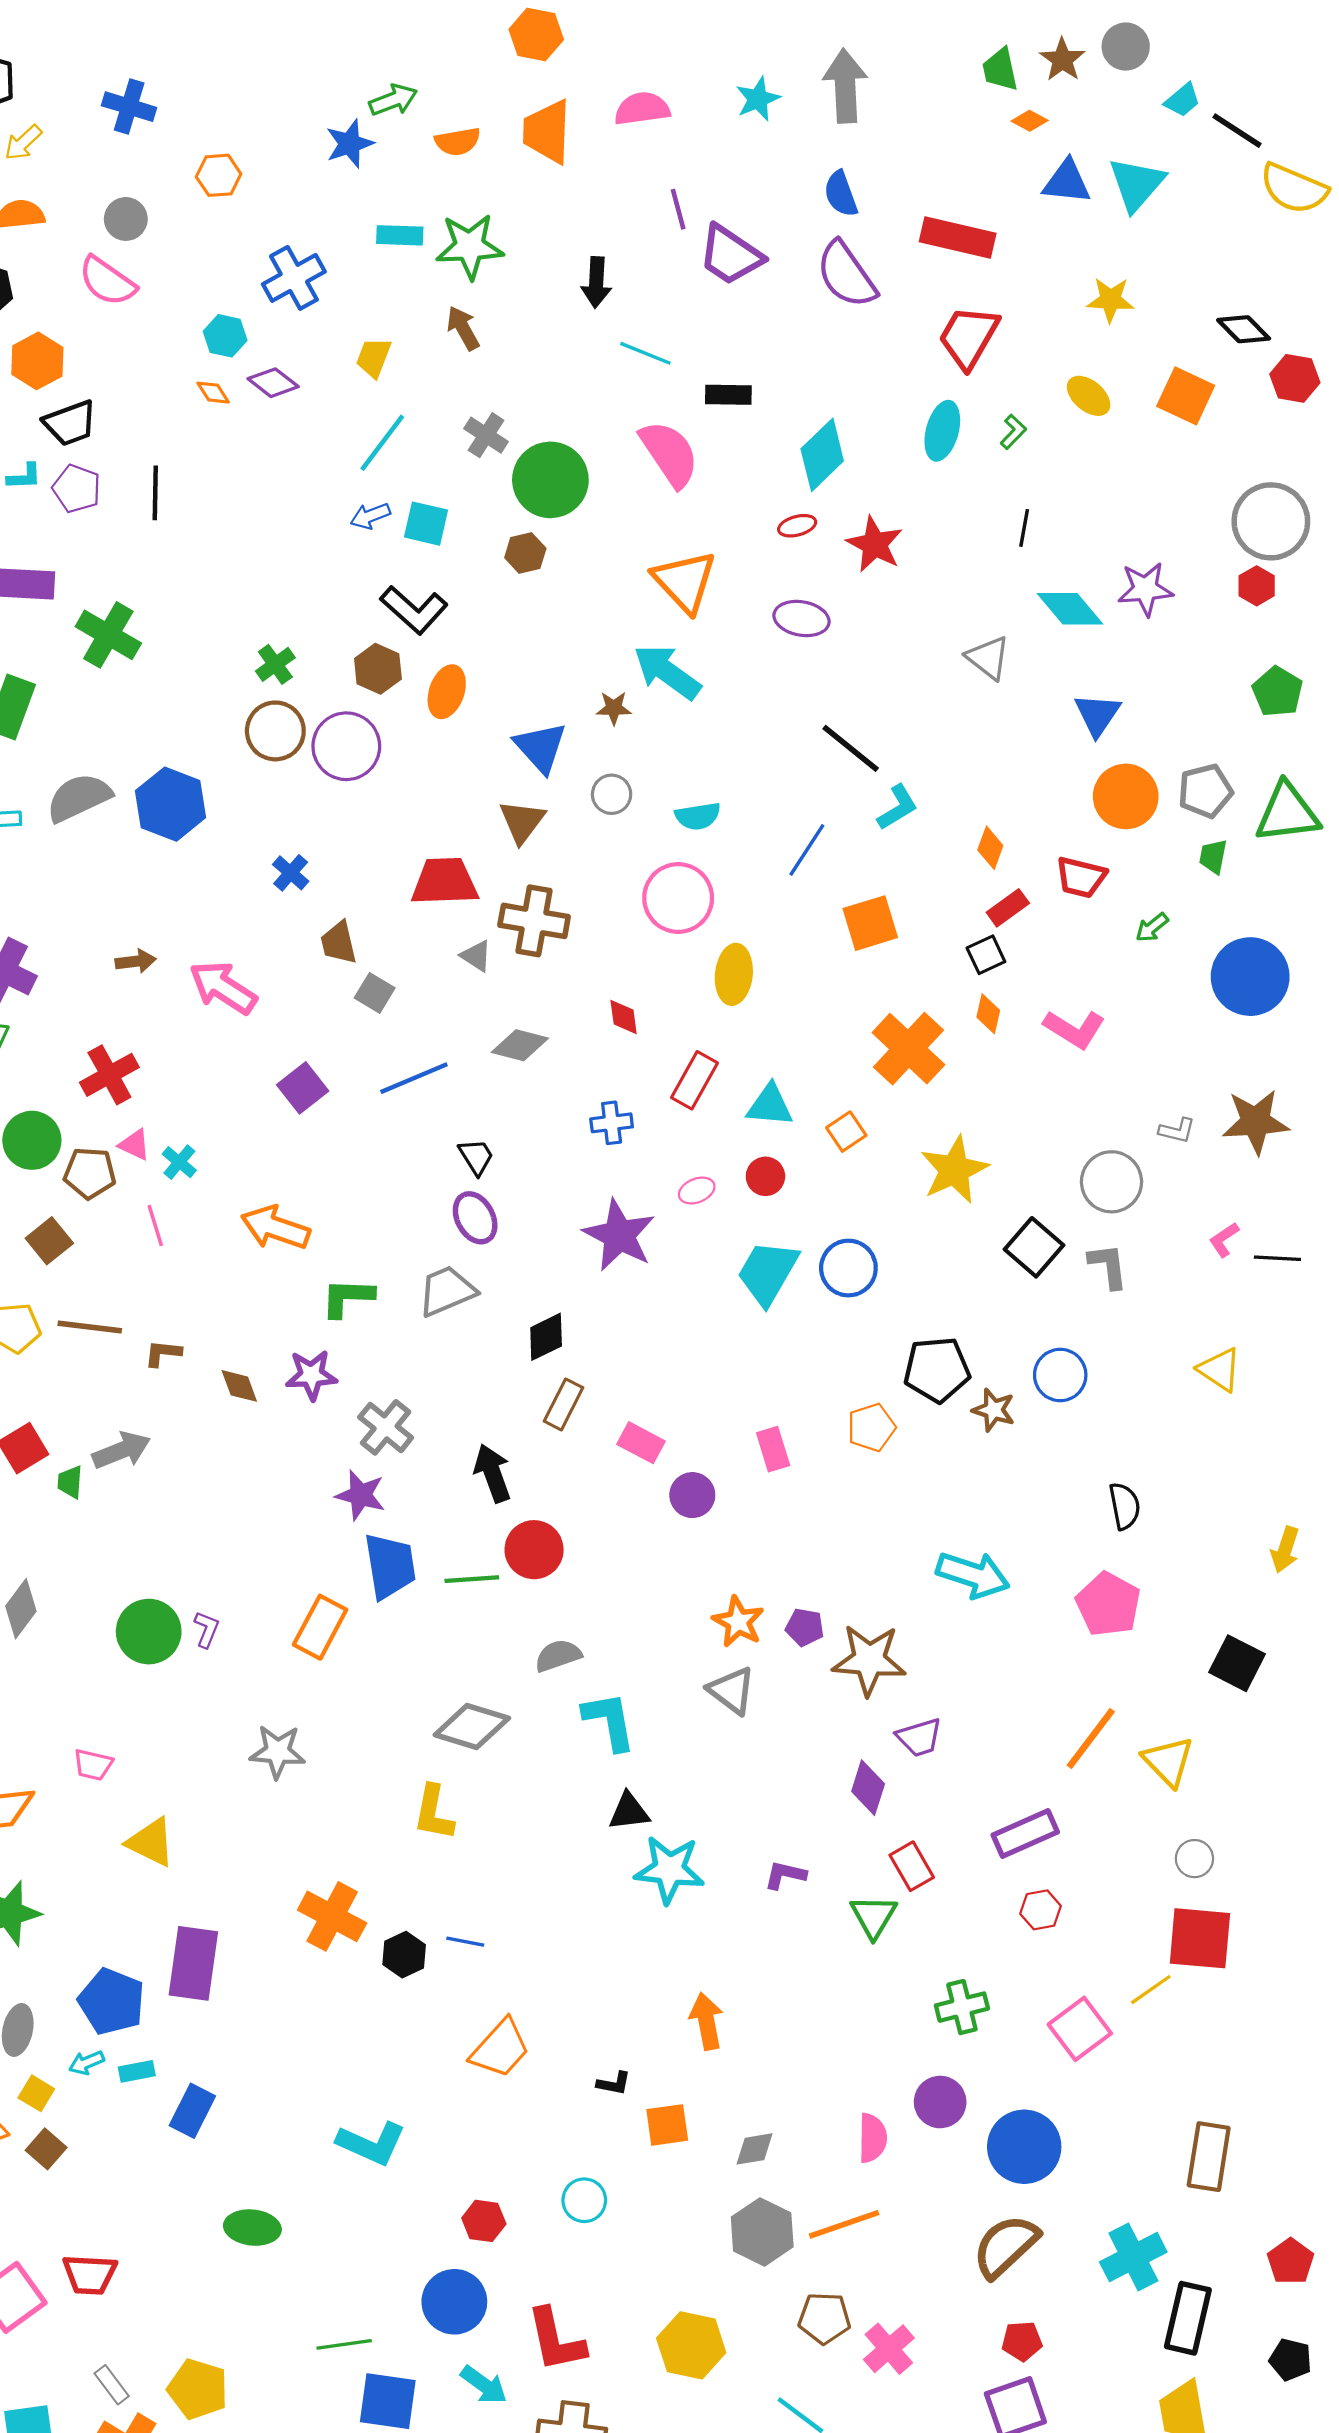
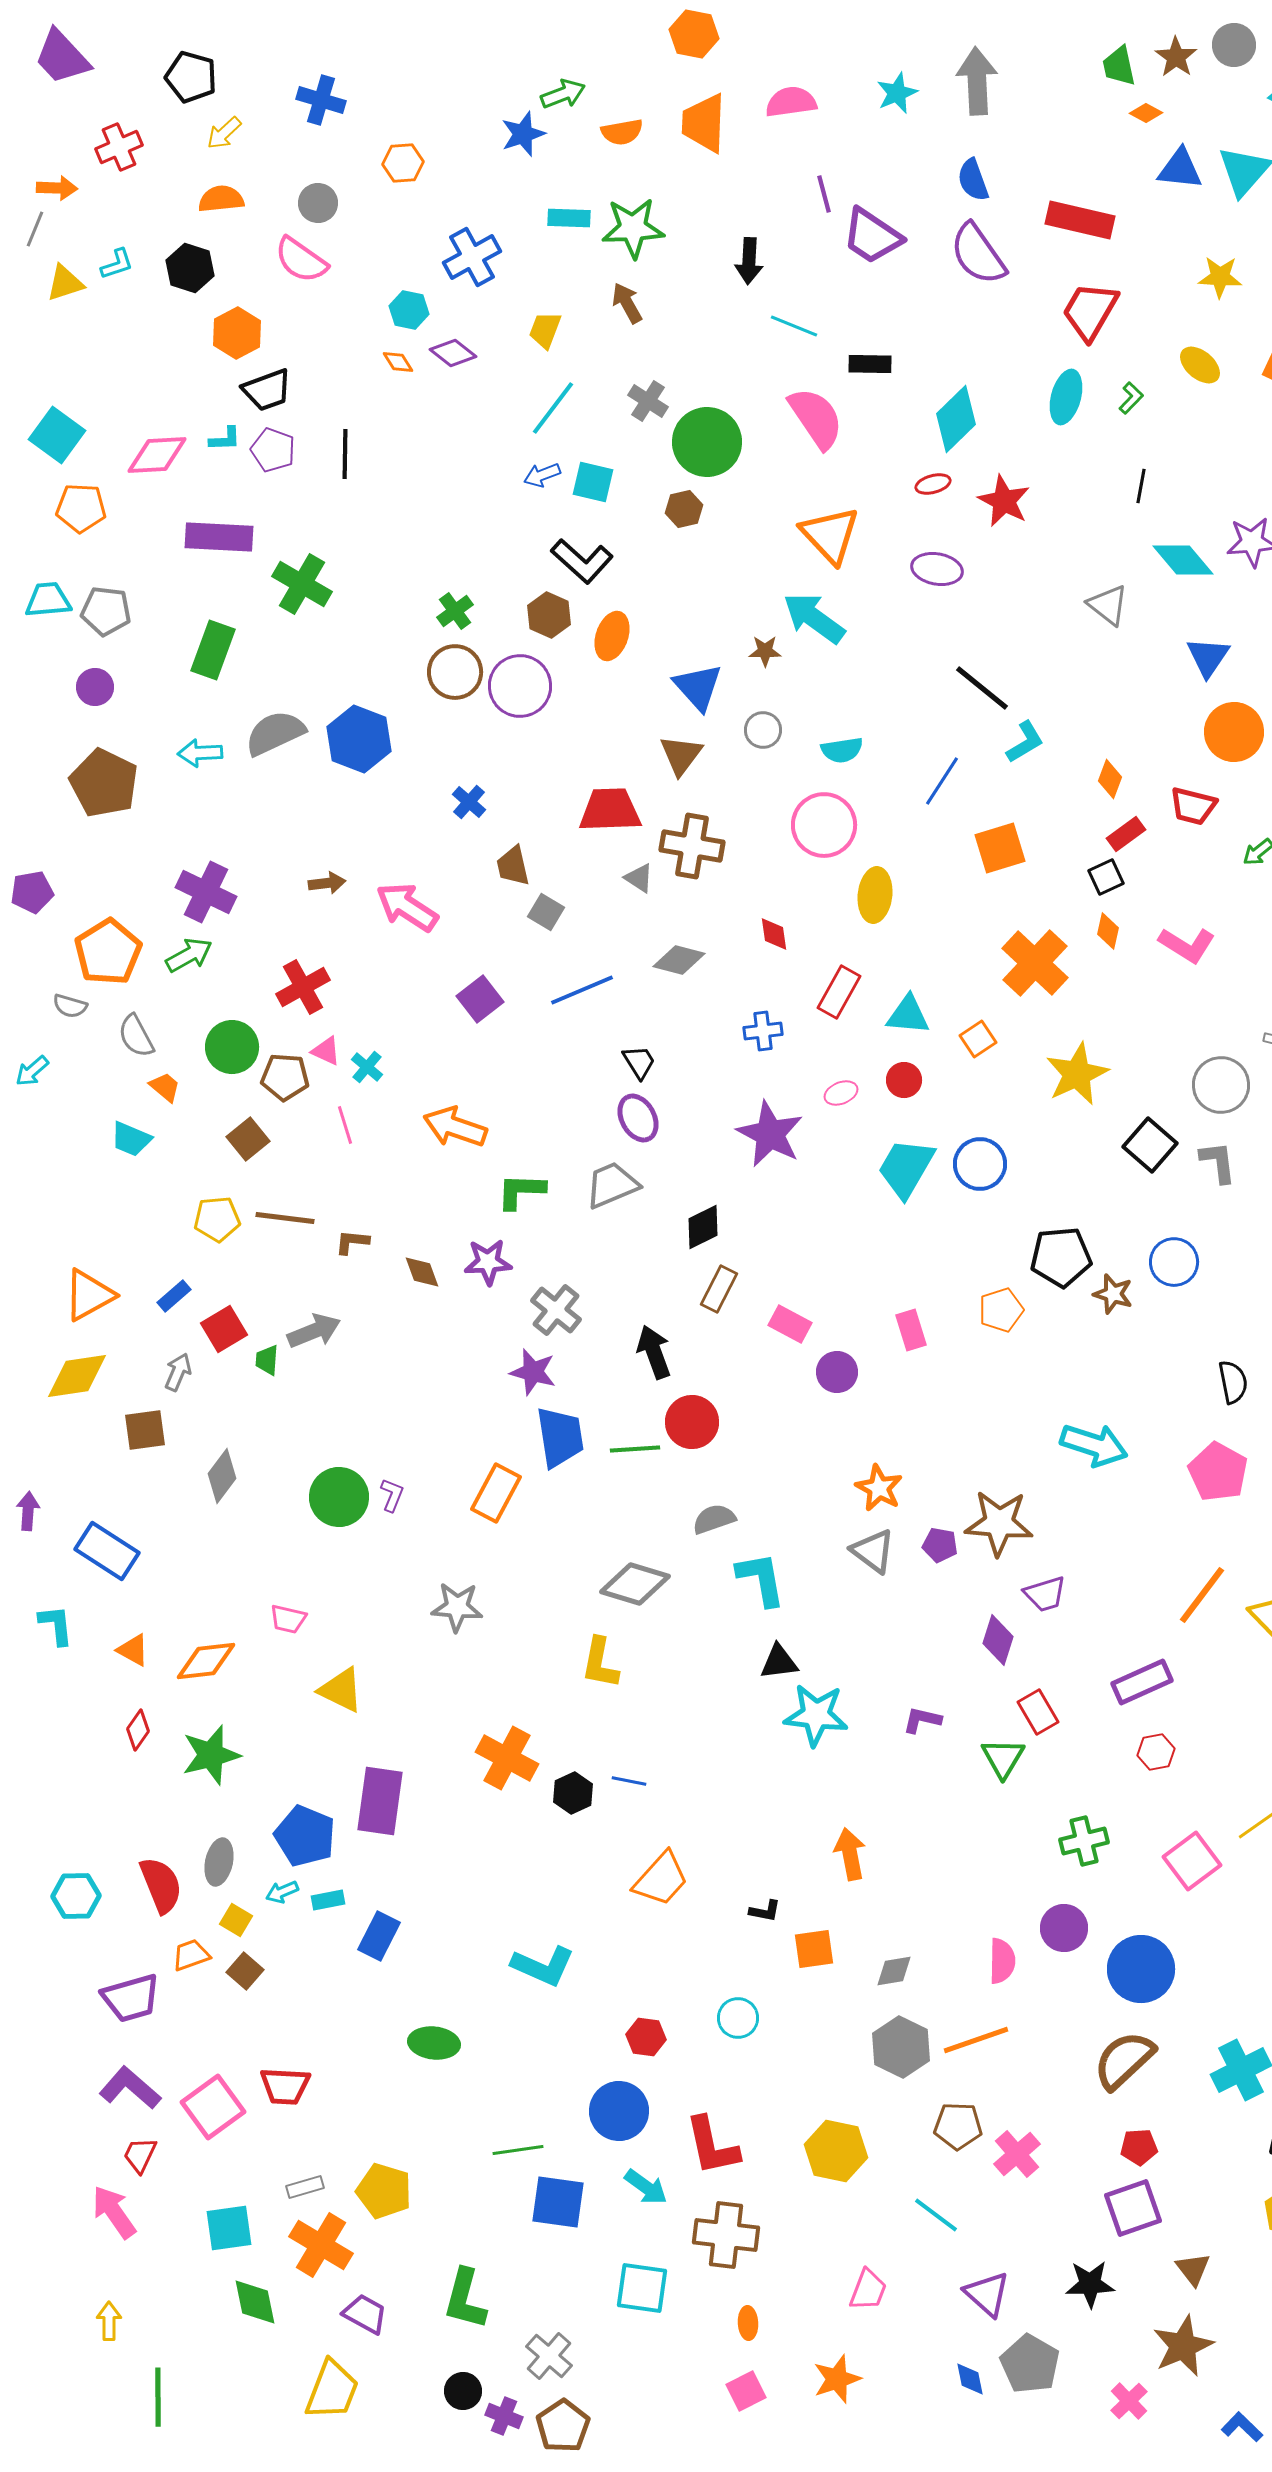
purple pentagon: (805, 1627) -> (940, 1545), moved
gray rectangle: (112, 2385) -> (305, 2187), turned -69

